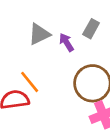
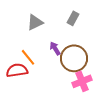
purple arrow: (66, 42) -> (55, 48), moved

